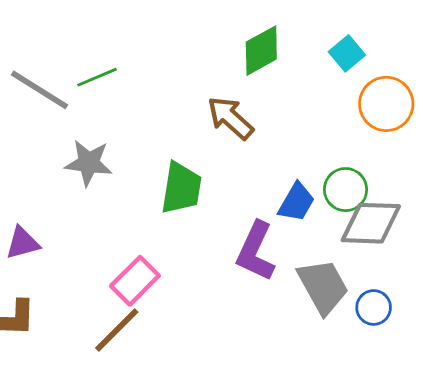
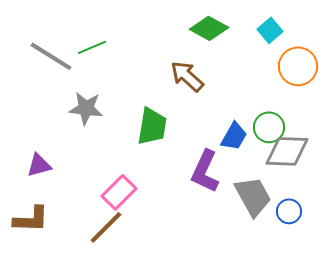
green diamond: (261, 51) -> (209, 28), turned 57

